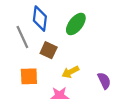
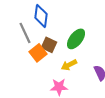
green ellipse: (76, 24) -> (76, 39), moved
orange square: (29, 76) -> (38, 53), moved, turned -36

